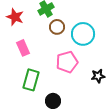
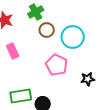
pink pentagon: (67, 62) -> (57, 65), turned -30
green rectangle: (31, 80) -> (21, 96), moved, turned 65

